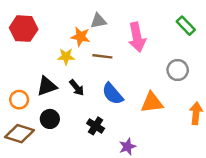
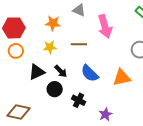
gray triangle: (98, 21) -> (79, 10), moved, turned 40
orange star: (80, 37) -> (53, 23), moved
orange circle: (19, 100) -> (16, 51), moved
black circle: (50, 119) -> (55, 89), moved

